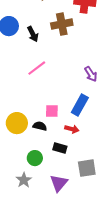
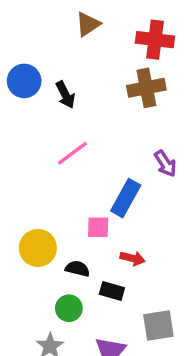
brown cross: (62, 24) -> (146, 88), moved
blue rectangle: (80, 105) -> (126, 198), moved
black semicircle: (40, 126) -> (77, 269), moved

